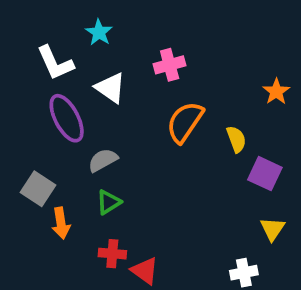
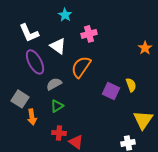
cyan star: (99, 32) -> (65, 15), moved
orange semicircle: (185, 122) -> (81, 67), moved
yellow semicircle: (236, 139) -> (131, 85), moved
purple square: (265, 174) -> (111, 91), moved
yellow triangle: (273, 229) -> (143, 120), size x1.5

